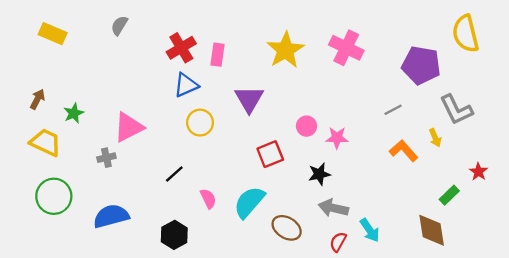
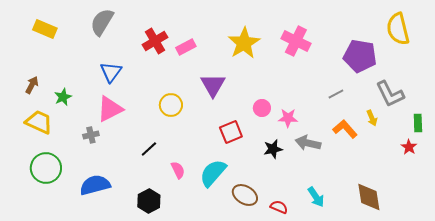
gray semicircle: (119, 25) -> (102, 22), size x1.6
pink rectangle: (218, 55) -> (186, 47), turned 54
blue triangle: (186, 85) -> (111, 72), moved, turned -30
green rectangle: (449, 195) -> (418, 123), moved, turned -48
gray arrow: (333, 208) -> (308, 143), moved
red semicircle: (338, 242) -> (279, 207), moved, turned 84

